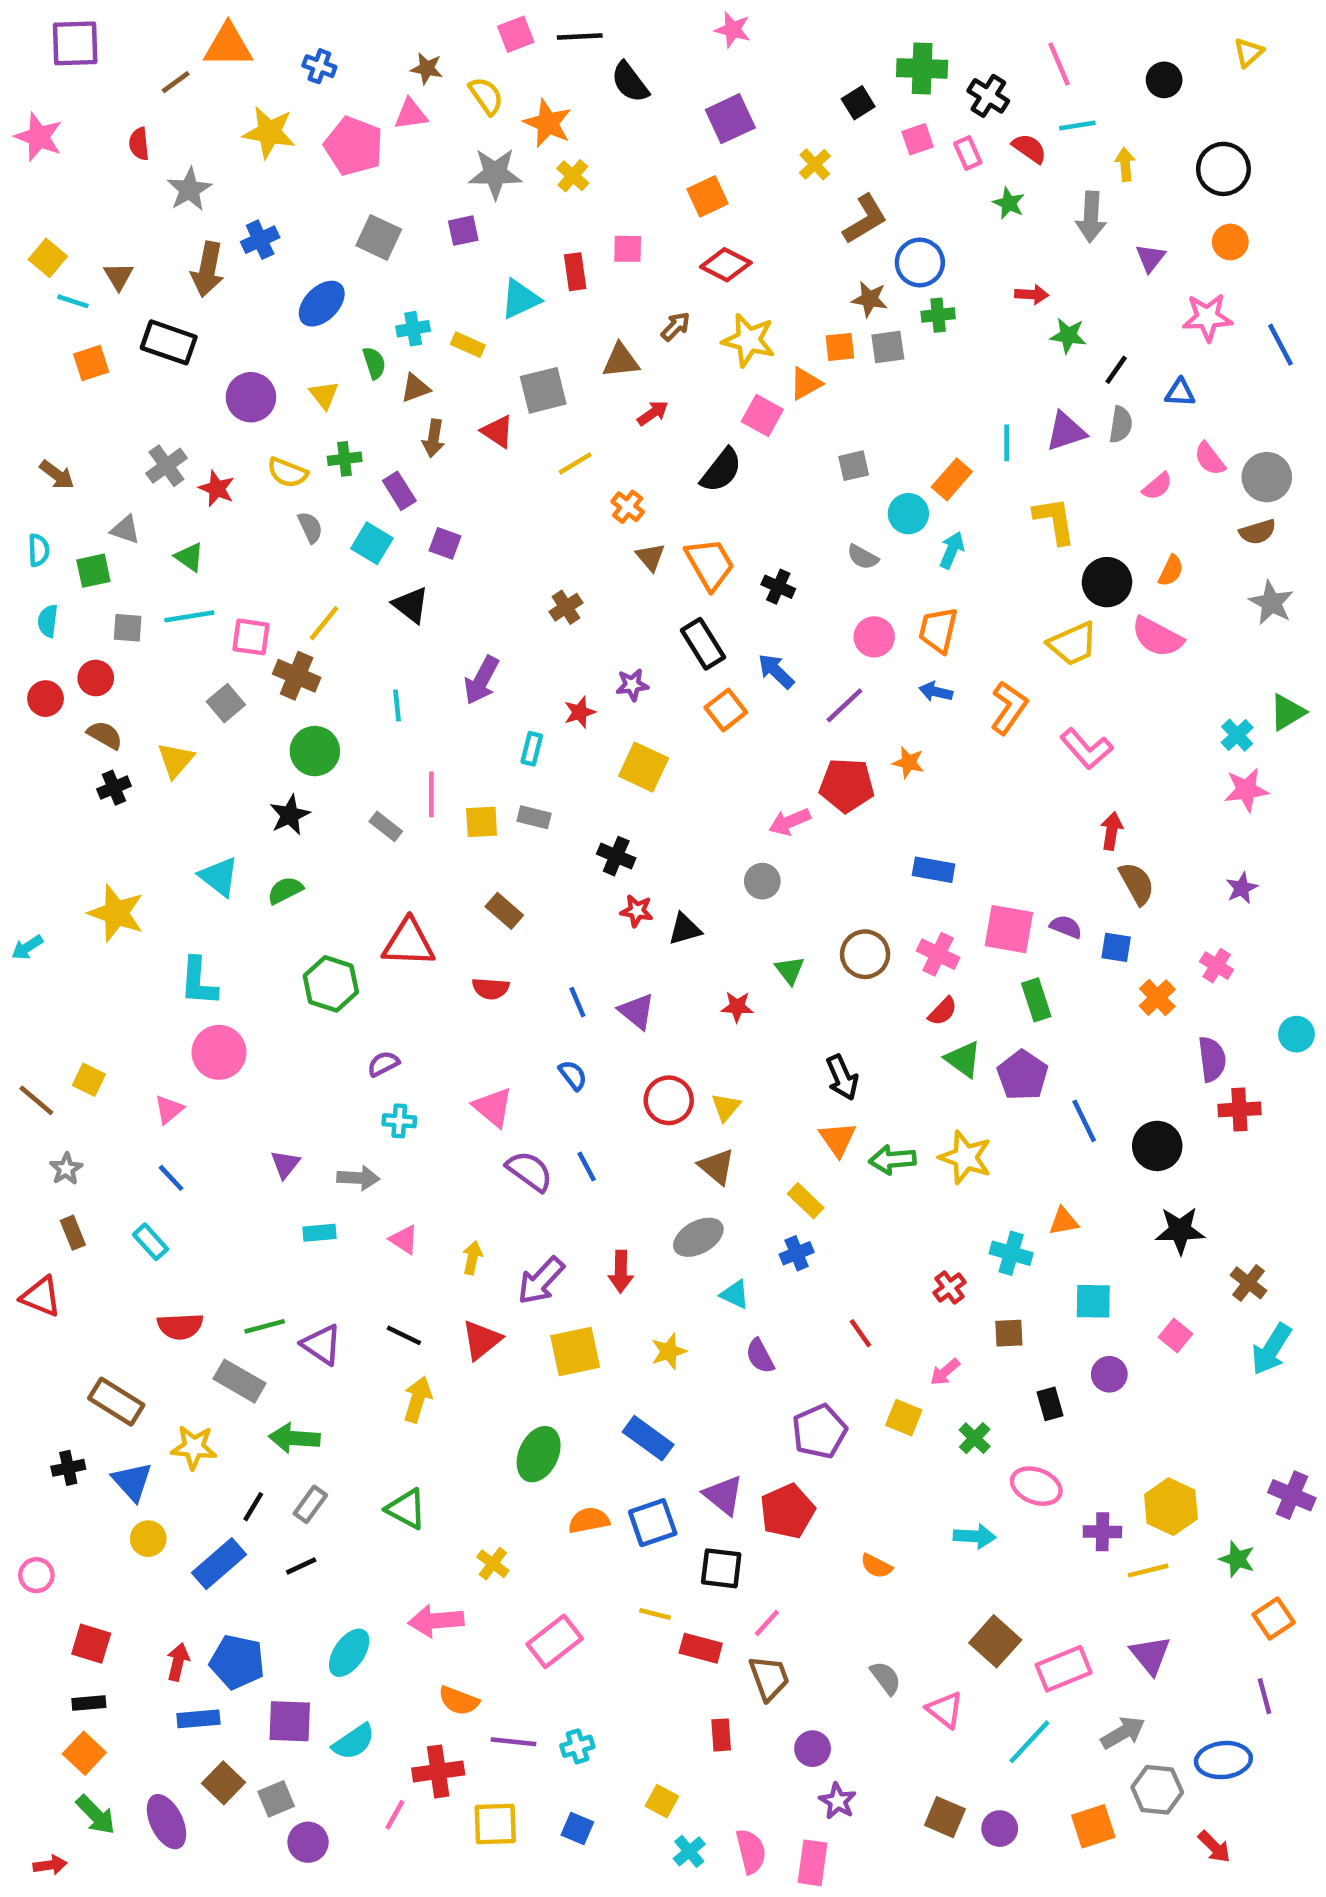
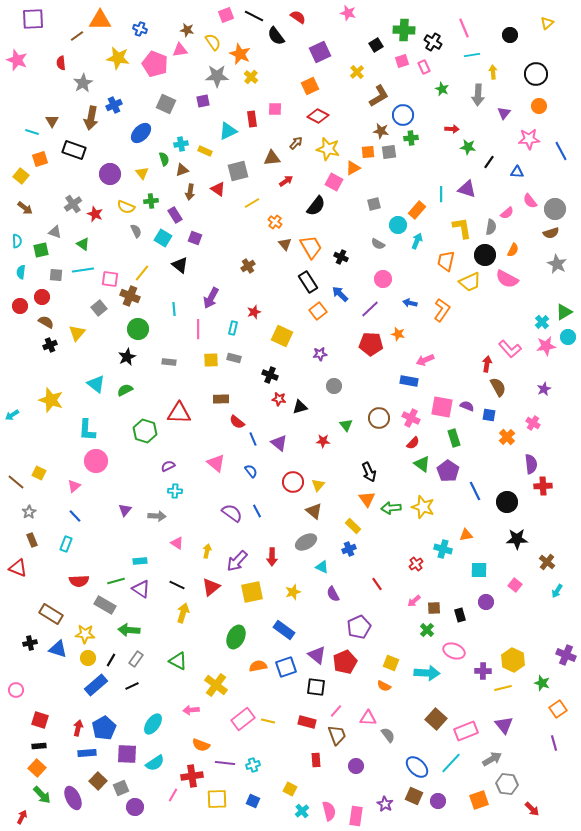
pink star: (733, 30) -> (348, 13), moved
black line: (580, 37) -> (254, 16), turned 30
red semicircle: (1029, 148) -> (298, 17), moved
yellow square: (48, 258) -> (21, 176), moved
gray semicircle: (1121, 425) -> (491, 227), moved
purple triangle: (1066, 431) -> (467, 189), turned 36
orange trapezoid: (938, 630) -> (446, 261), moved
purple star: (632, 685) -> (320, 354), moved
pink L-shape: (1086, 749) -> (510, 349), moved
pink line: (431, 794) -> (198, 329), moved
pink arrow: (790, 822) -> (425, 360), moved
gray rectangle: (386, 826) -> (169, 362), turned -32
brown rectangle: (504, 911) -> (221, 399), turned -42
red semicircle: (491, 988) -> (237, 422), moved, turned 35
cyan circle: (1296, 1034) -> (568, 337), moved
pink triangle: (493, 1107) -> (216, 463), moved
cyan rectangle: (319, 1233) -> (140, 561), moved
cyan rectangle: (151, 1242) -> (66, 544), turned 63
brown square: (1009, 1333) -> (434, 608), moved
cyan arrow: (1271, 1349) -> (557, 591), size x0.6
yellow square: (904, 1418) -> (391, 663), moved
blue triangle: (132, 1482) -> (58, 649), turned -30
cyan arrow: (975, 1536) -> (427, 673), size x1.4
yellow circle: (148, 1539) -> (88, 658), moved
yellow cross: (493, 1564) -> (216, 685), size x1.6
yellow line: (655, 1614) -> (268, 721), moved
pink arrow: (436, 1621) -> (191, 710), size x0.7
blue pentagon: (237, 1662) -> (104, 728), turned 30
pink triangle: (945, 1710) -> (368, 718), moved, turned -36
blue ellipse: (1223, 1760) -> (417, 767), moved, turned 50
purple star: (838, 1801) -> (385, 804), moved
red arrow: (50, 1865) -> (22, 817), turned -56

